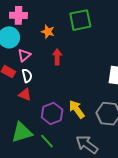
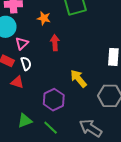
red triangle: (25, 95) -> (17, 82), moved
yellow arrow: (77, 109) -> (79, 79), moved
green triangle: (22, 132) -> (25, 121), size x0.7

